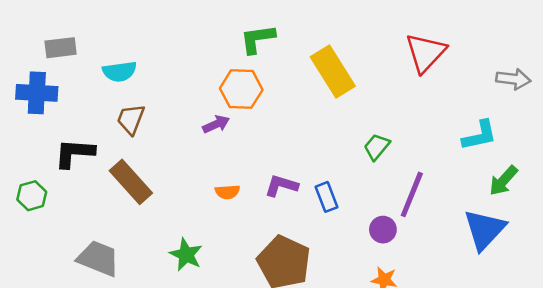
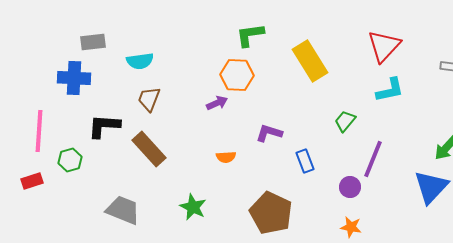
cyan L-shape: (480, 135) -> (390, 90), moved
purple L-shape: (281, 186) -> (269, 133), moved

